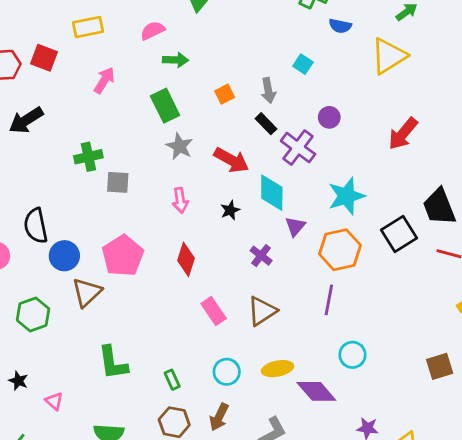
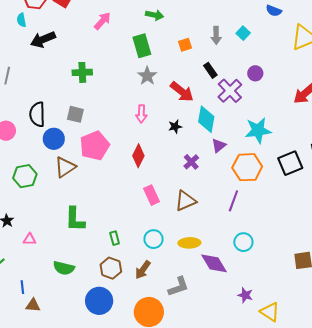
gray arrow: (268, 91) -> (216, 35), moved
gray square: (118, 182) -> (75, 114), moved
pink triangle: (54, 401) -> (29, 239), turned -48

